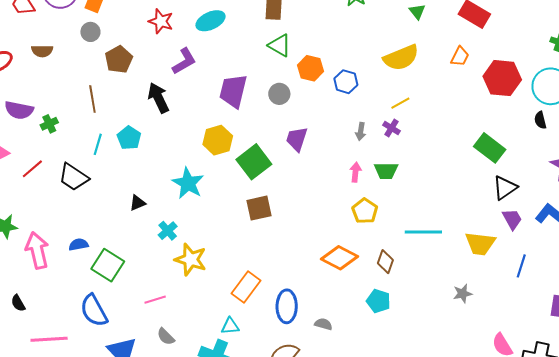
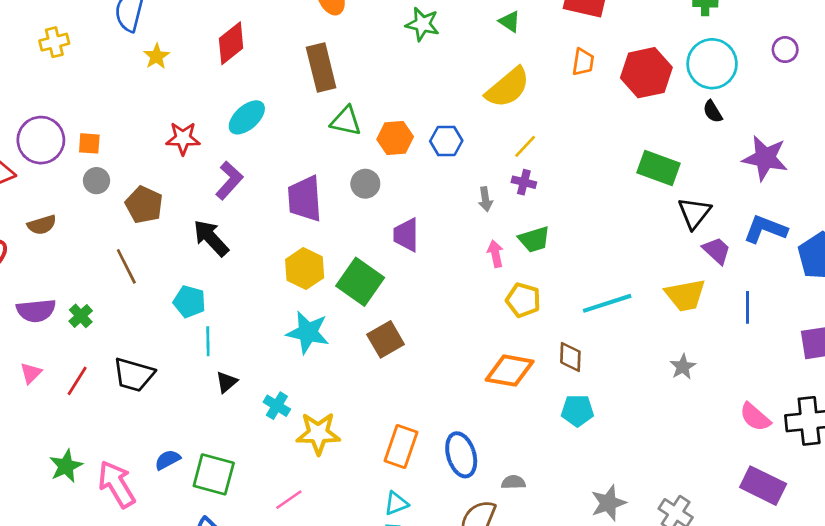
cyan line: (98, 144) -> (208, 341), moved
cyan star: (188, 183) -> (308, 332), moved
gray semicircle: (323, 324) -> (513, 482), moved

